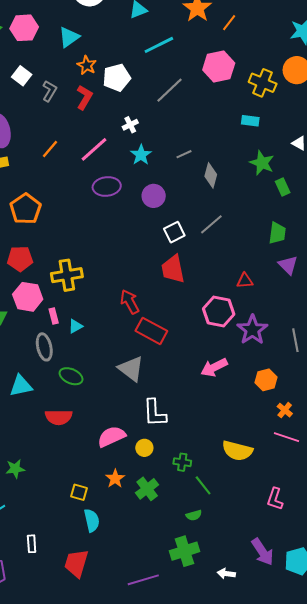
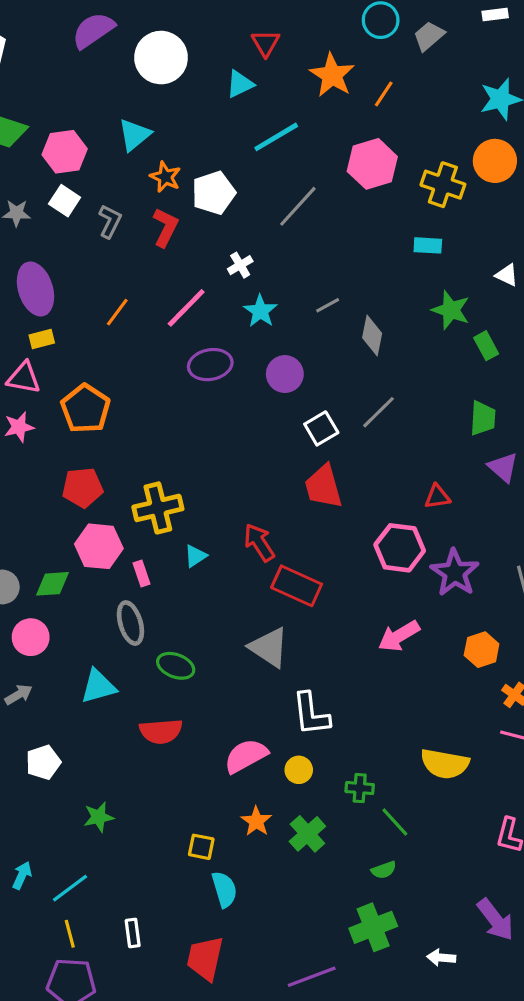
pink hexagon: (24, 28) -> (65, 152), moved
cyan triangle: (75, 326) -> (196, 556), moved

